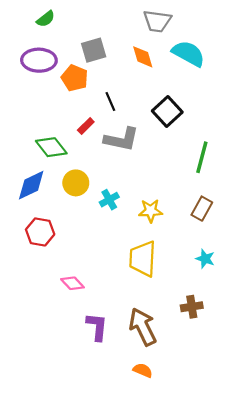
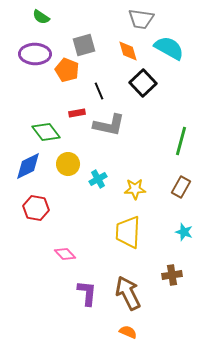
green semicircle: (46, 19) -> (41, 17), turned 72
black square: (167, 111) -> (143, 83), moved
red rectangle: (86, 126) -> (77, 113), turned 35

